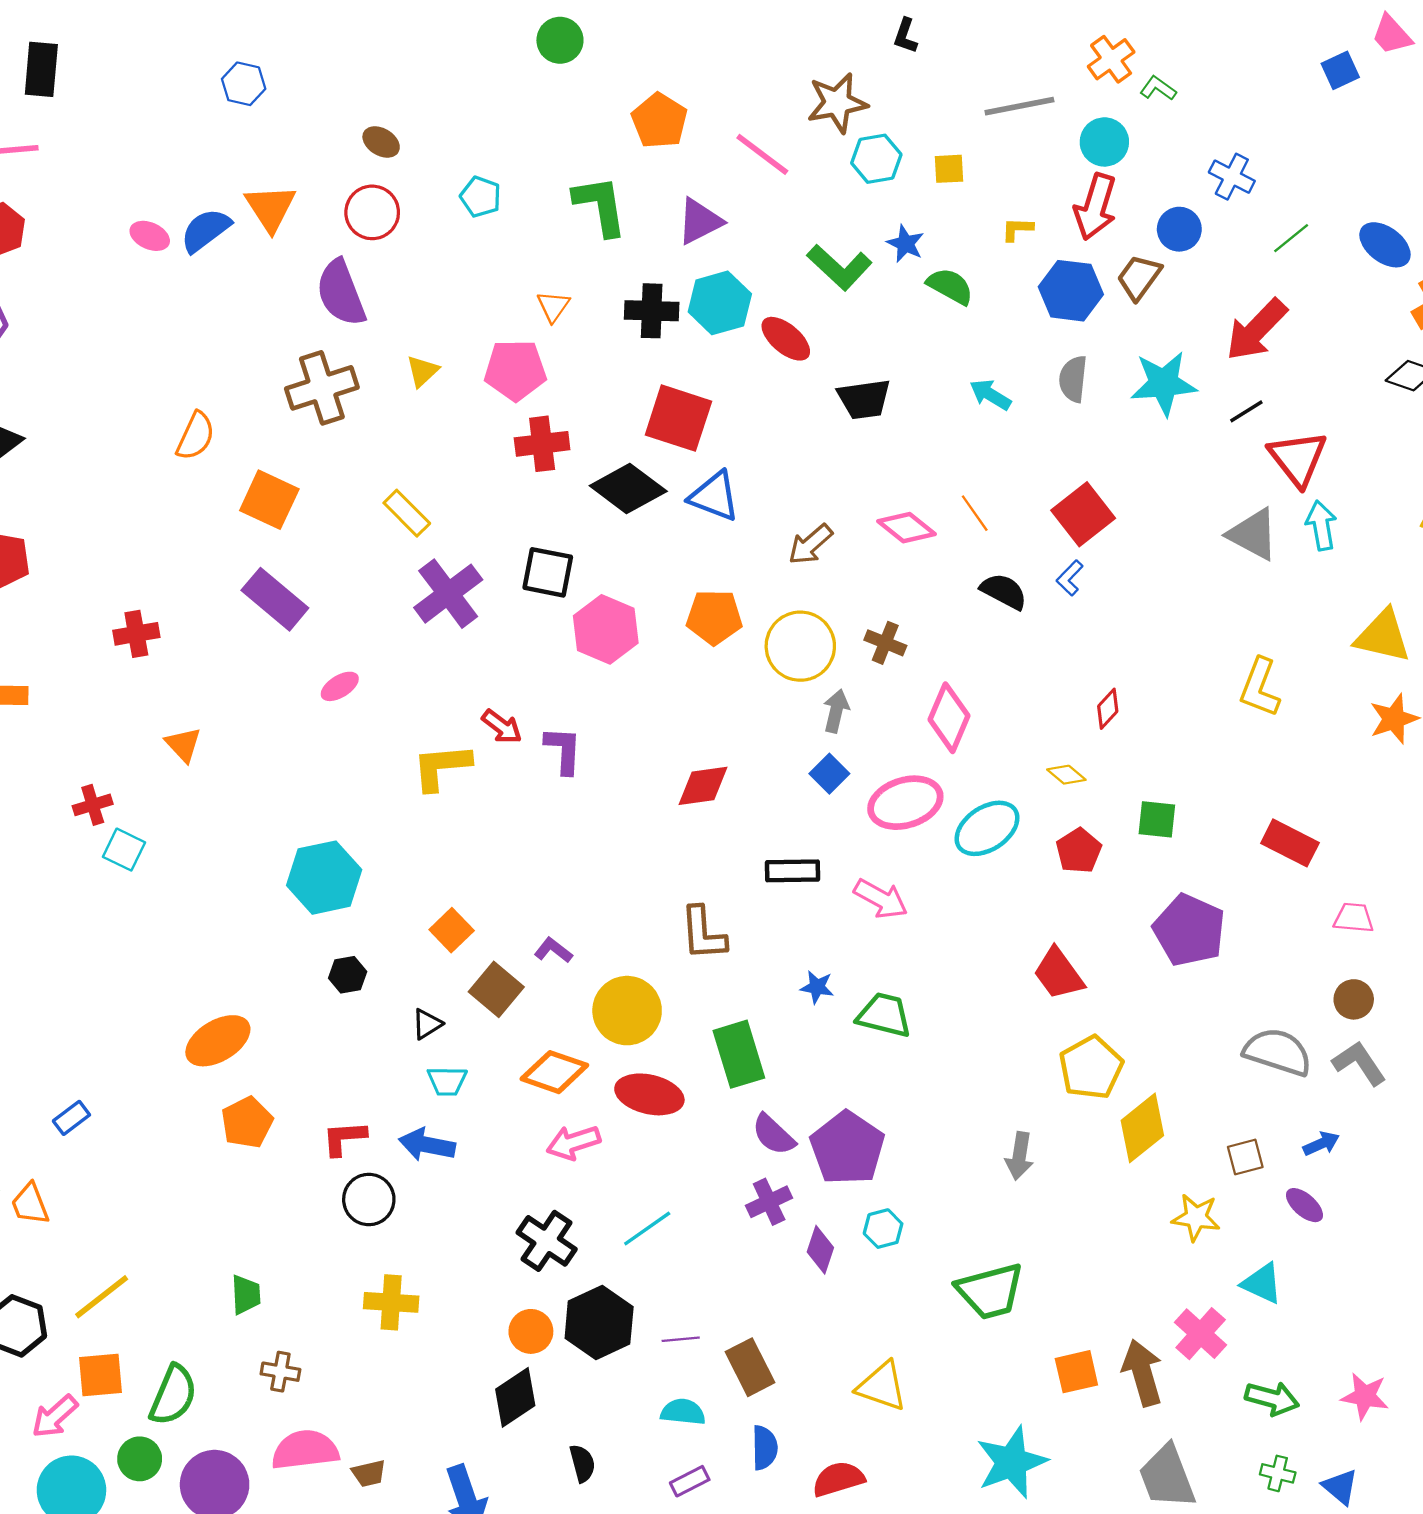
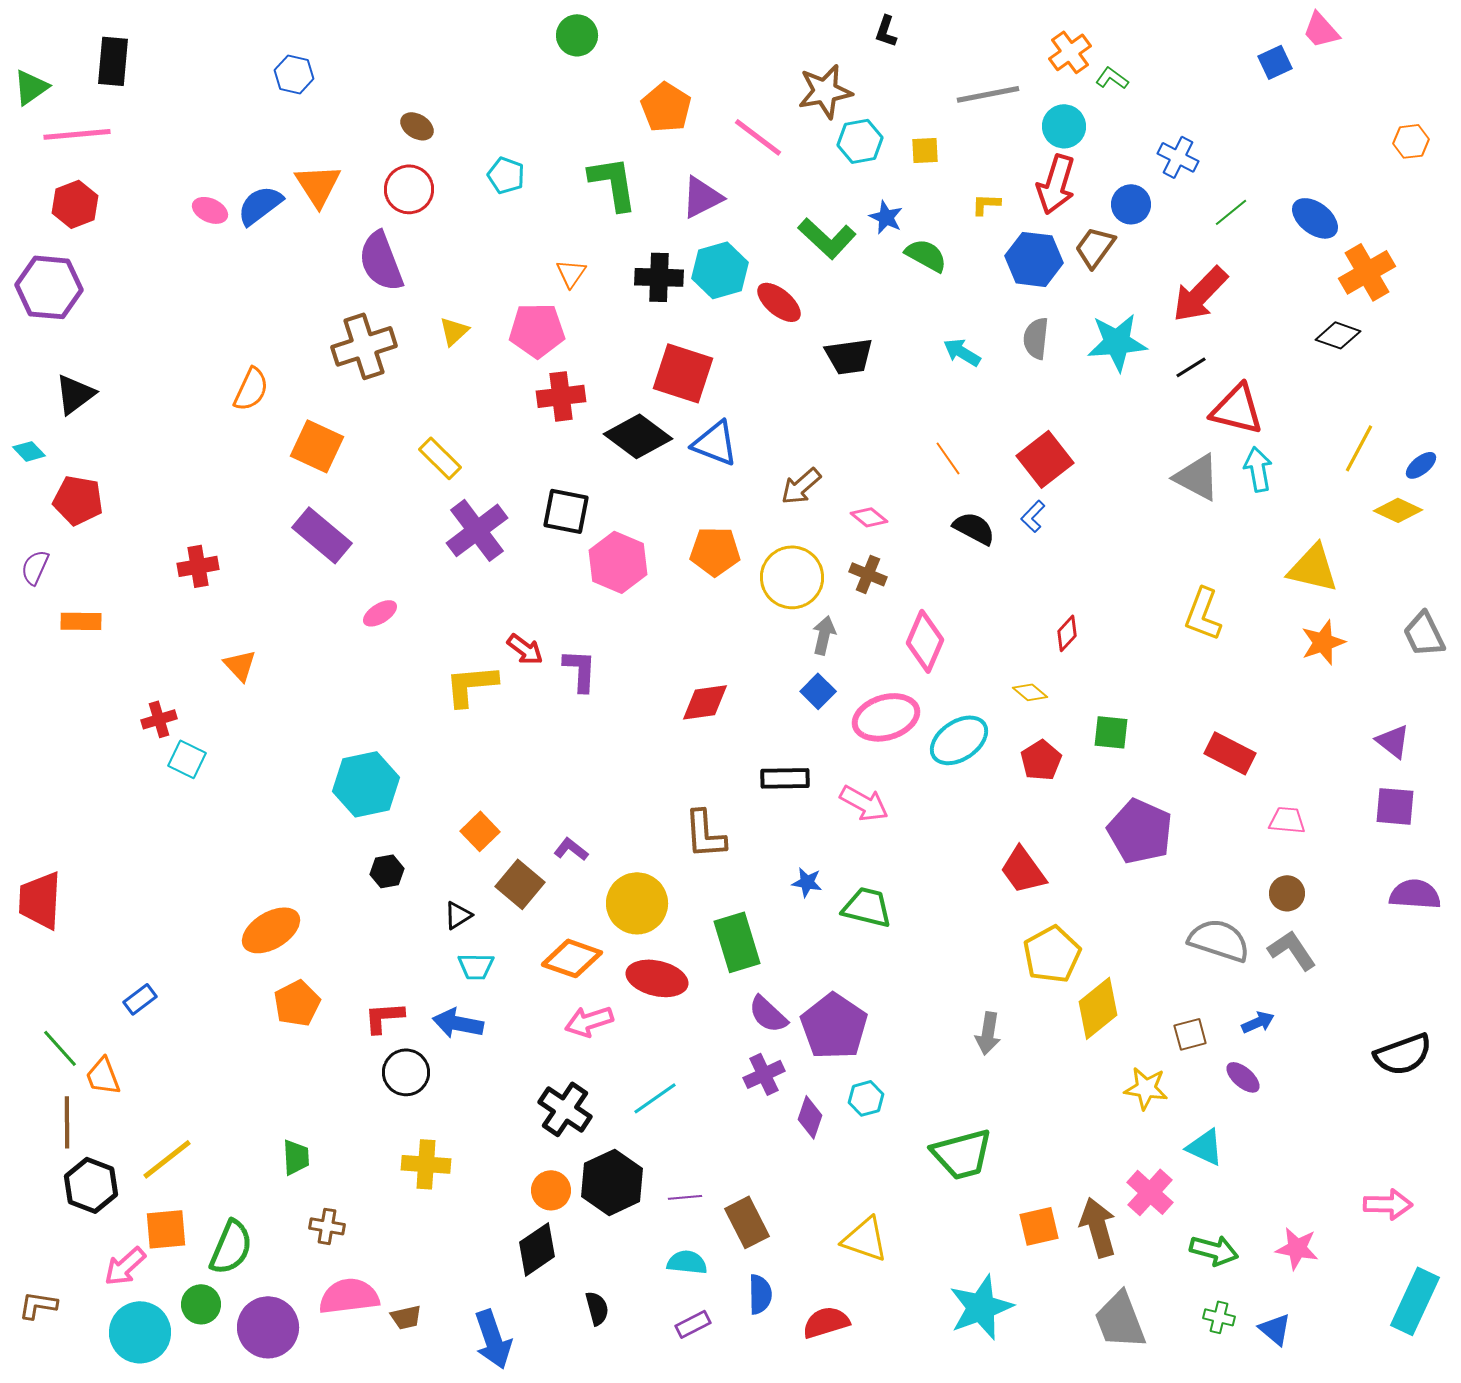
red triangle: (1298, 458) -> (1237, 409), turned -38
pink diamond: (907, 528) -> (869, 517), moved, size x0.7

